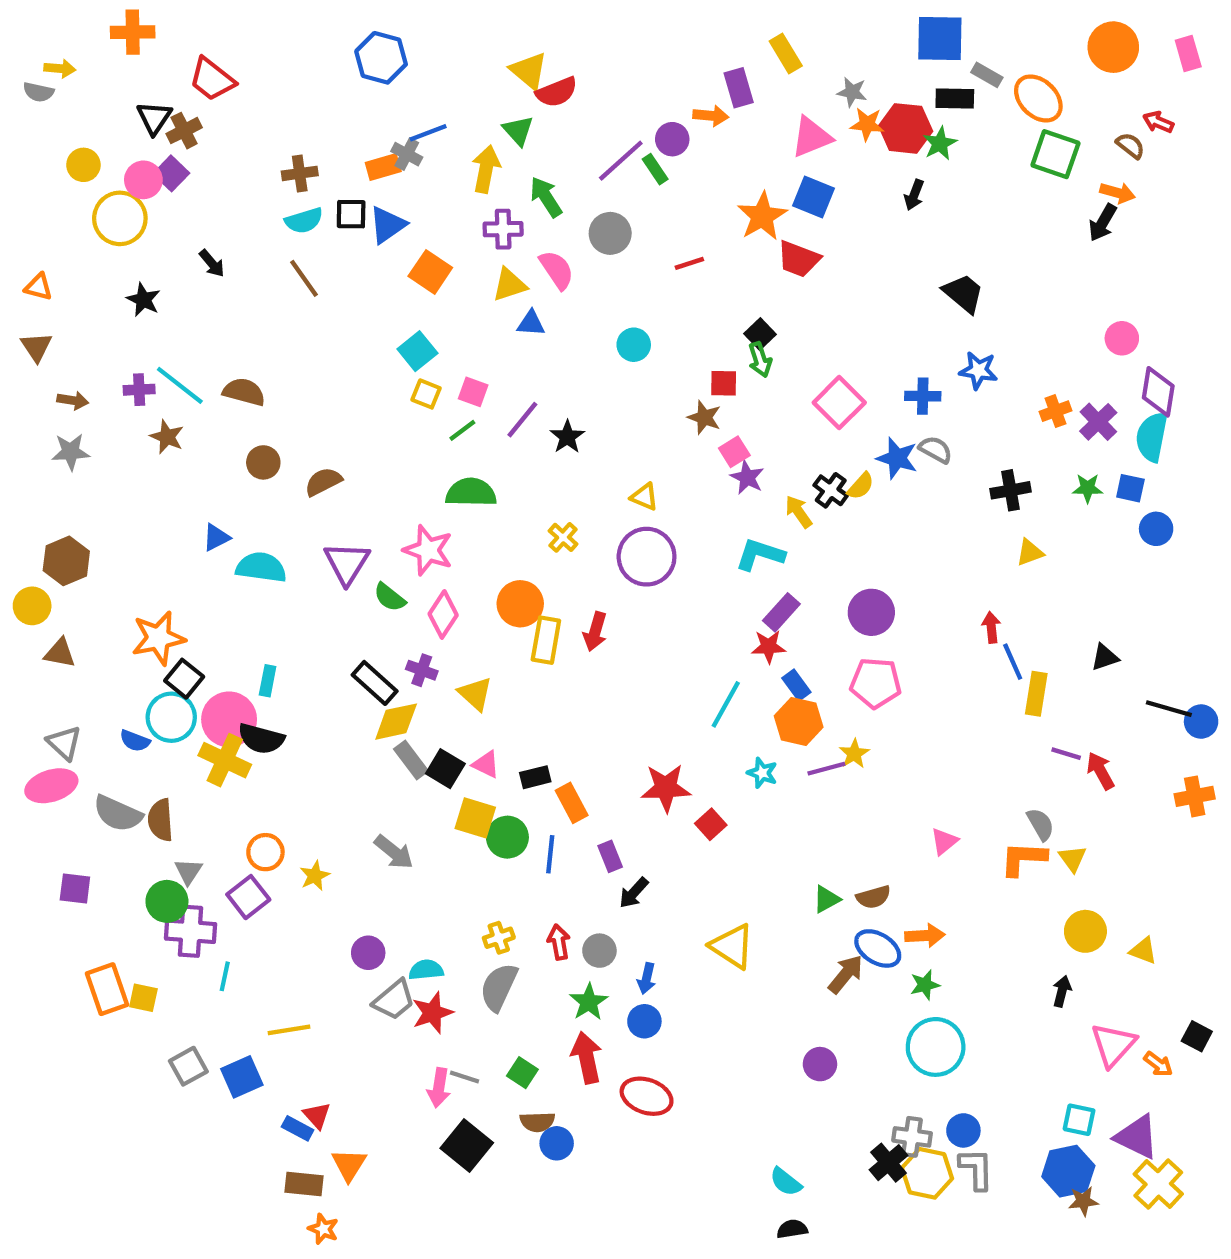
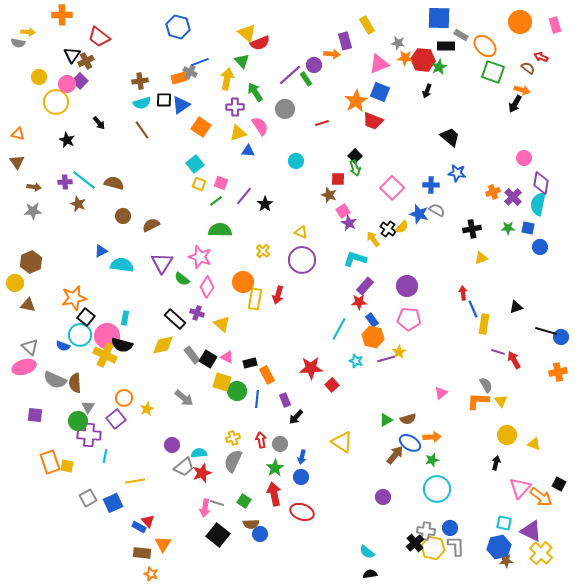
yellow diamond: (396, 722) -> (163, 345), moved
orange arrow: (1158, 1064) -> (541, 497), size x1.6

